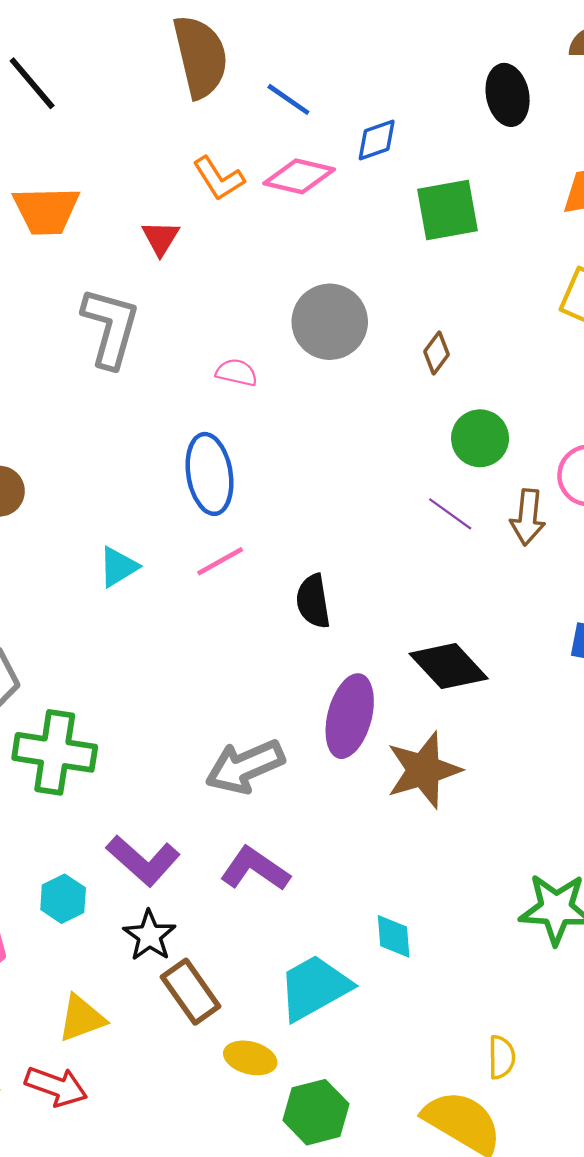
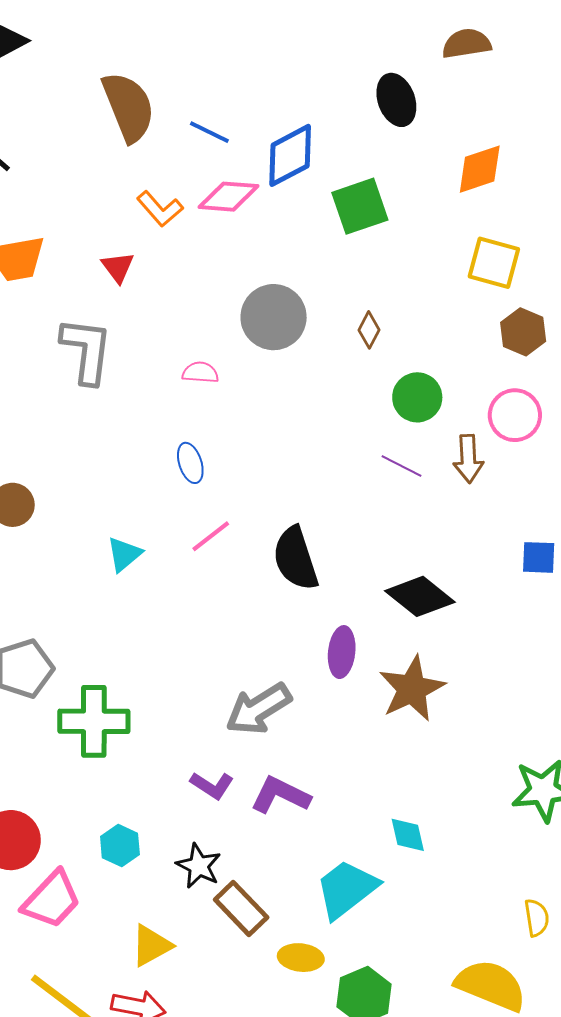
blue diamond: (377, 140) -> (290, 155), size x1.6
blue ellipse: (209, 474) -> (190, 463), size x0.6
black semicircle: (313, 601) -> (296, 559), size x1.4
purple ellipse: (350, 716) -> (342, 652), size x0.7
purple L-shape: (143, 860) -> (212, 785), moved, size x0.7
yellow semicircle: (502, 1057) -> (537, 918), moved

